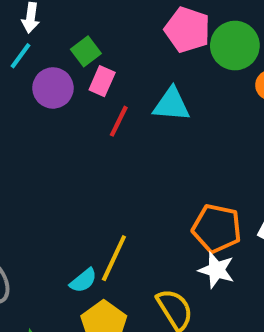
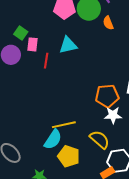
yellow line: (114, 258) -> (64, 125), turned 70
cyan semicircle: (83, 280) -> (53, 139), size x1.5

